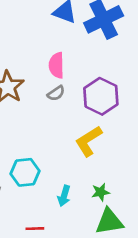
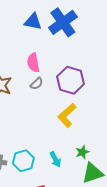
cyan hexagon: (25, 172) -> (23, 161), moved
cyan arrow: (64, 196) -> (55, 159), turned -35

